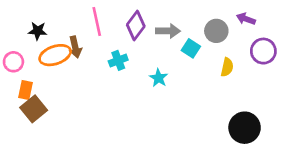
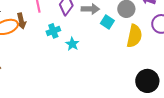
yellow semicircle: (227, 67) -> (134, 36), size x1.6
cyan star: (159, 78) -> (72, 44), moved

